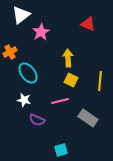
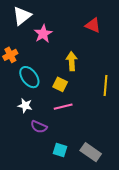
yellow square: (71, 80) -> (60, 84), moved
gray rectangle: (88, 118) -> (91, 152), moved
cyan square: (61, 150) -> (60, 150), moved, turned 32

